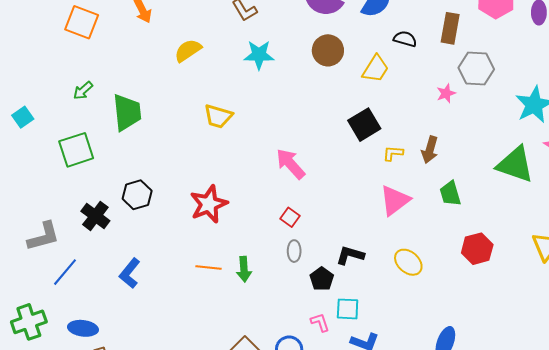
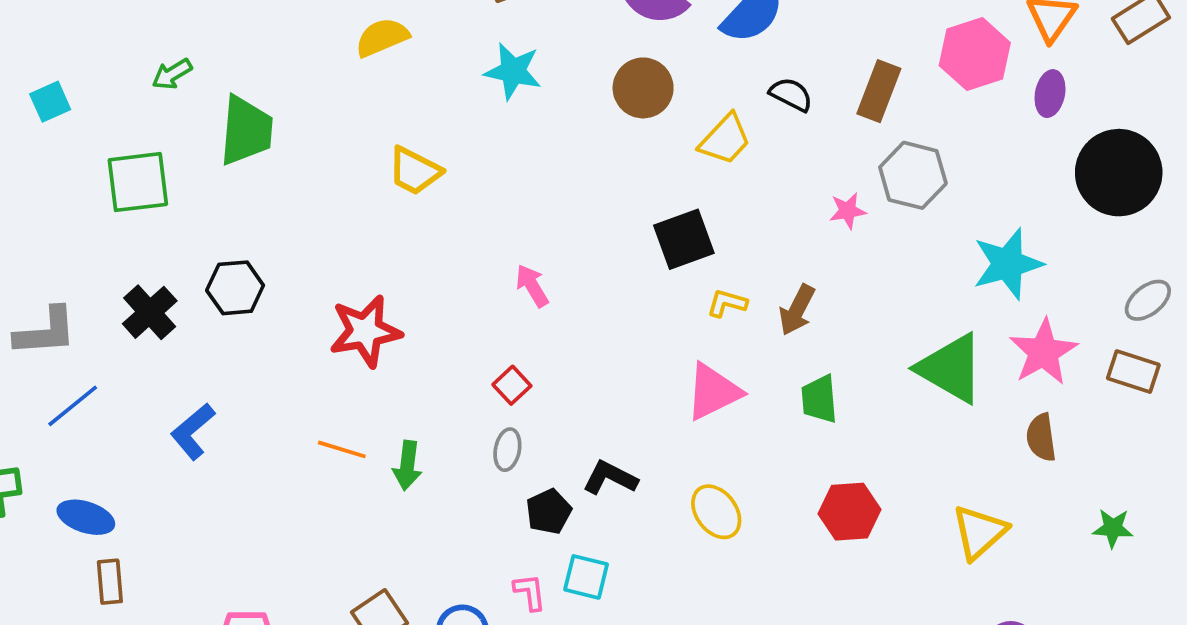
pink arrow: (290, 164) -> (532, 286), size x0.7

